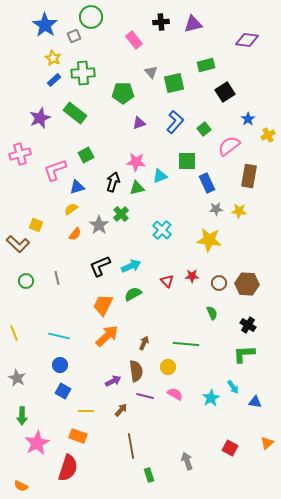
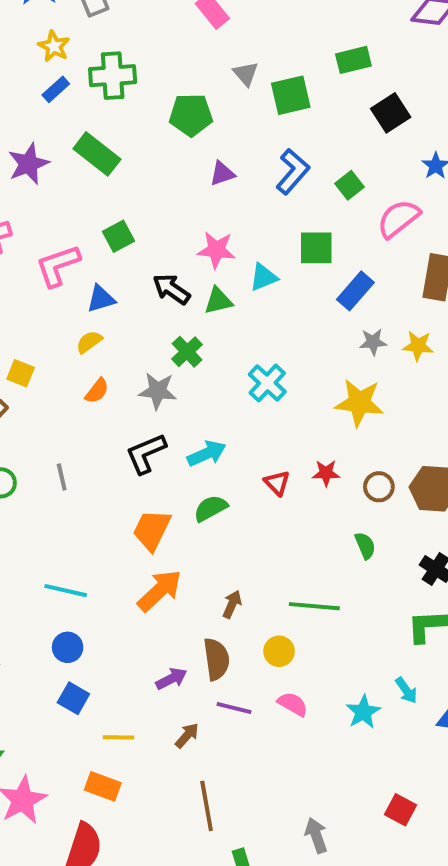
black arrow: (113, 182) -> (171, 289), turned -72
blue rectangle: (207, 183) -> (355, 291), turned 66
gray star: (99, 225) -> (158, 391), moved, turned -30

